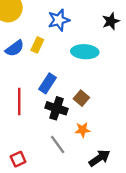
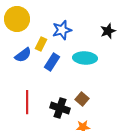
yellow rectangle: (37, 45) -> (41, 44), moved
blue rectangle: (47, 83) -> (52, 62), moved

